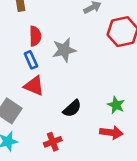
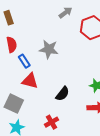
red semicircle: (35, 36) -> (12, 45), moved
gray star: (64, 50) -> (49, 49), turned 30

